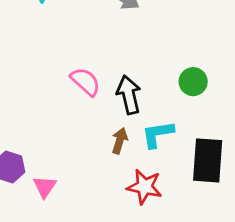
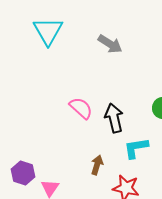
brown arrow: (120, 141) -> (97, 165), moved

